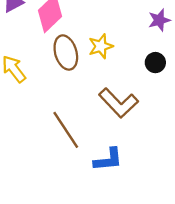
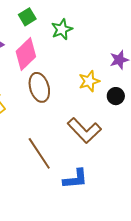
yellow star: (101, 46) -> (89, 81), moved

